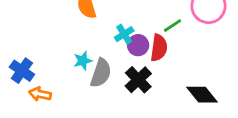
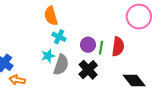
green line: (173, 26) -> (101, 48), moved, turned -48
cyan cross: (124, 34) -> (59, 37), moved, turned -32
red semicircle: (159, 48) -> (118, 47), moved

